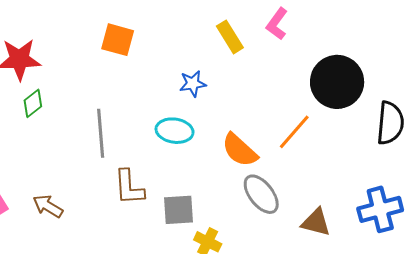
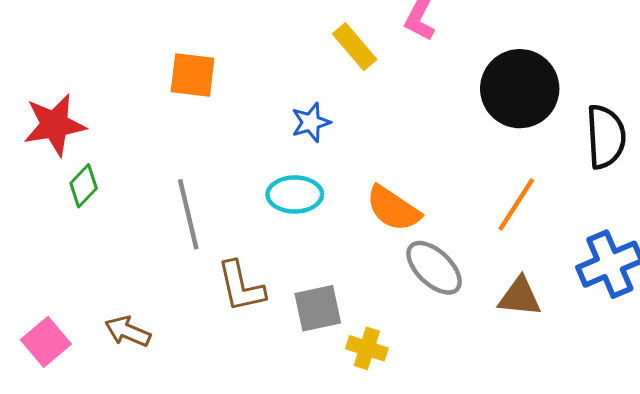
orange line: (294, 132) -> (516, 204), moved

